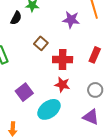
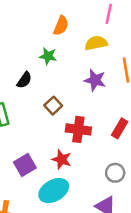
black semicircle: (16, 18) -> (24, 80), moved
red star: (62, 85) -> (62, 159), moved

